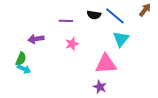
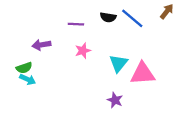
cyan triangle: (121, 39) -> (118, 63), moved
green semicircle: (21, 59) -> (24, 68), turned 48
pink triangle: (106, 64) -> (143, 74), moved

